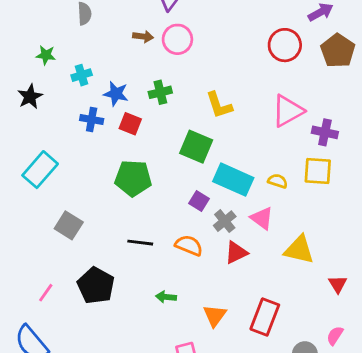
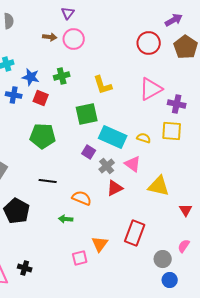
green square: (196, 147) -> (87, 114), turned -35
orange semicircle: (189, 245) -> (82, 198), moved
orange triangle: (215, 316) -> (100, 244), moved

